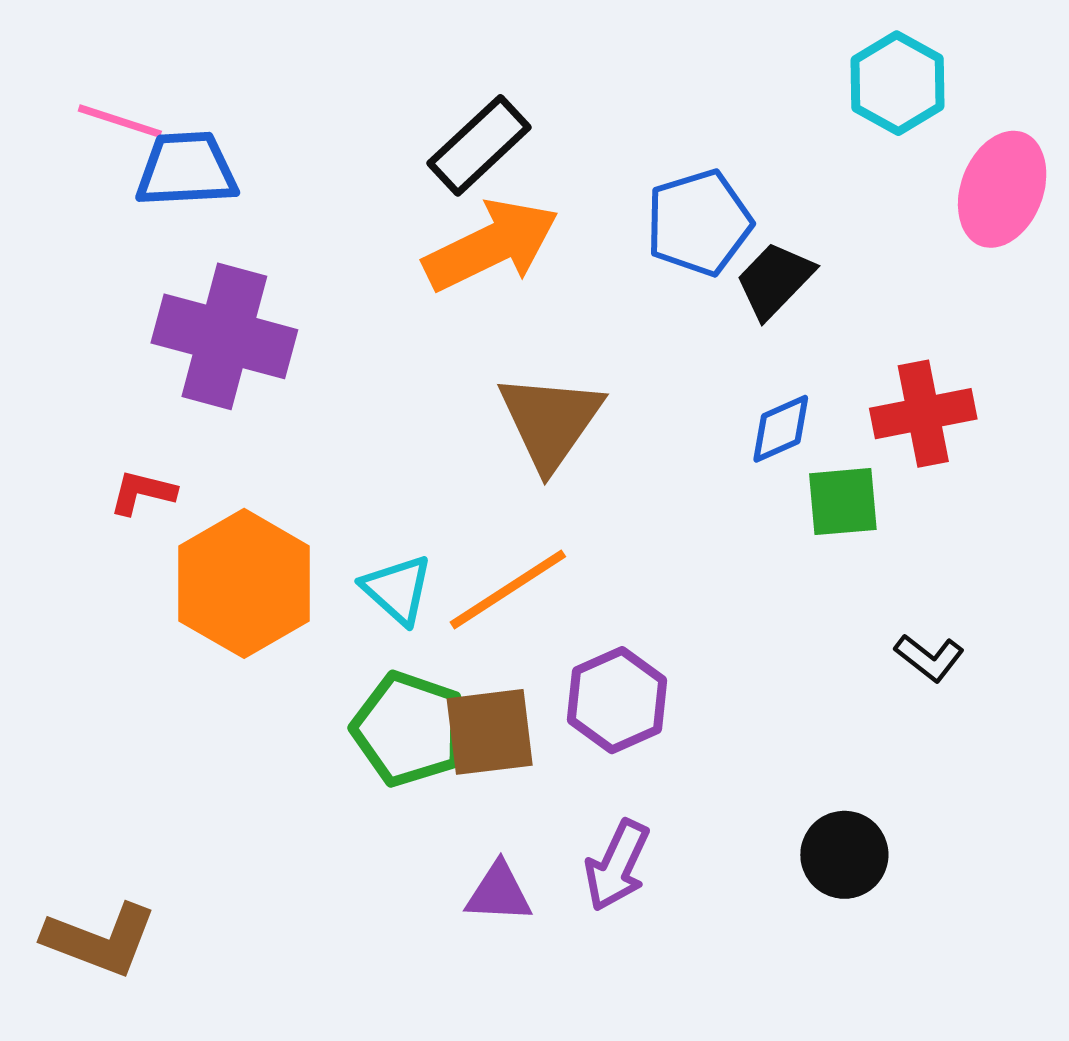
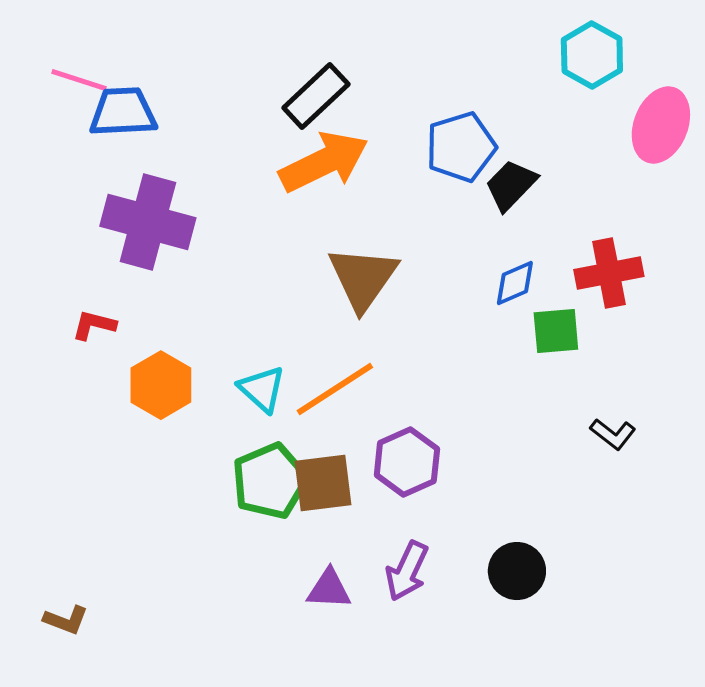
orange hexagon: (244, 583) -> (161, 385), size x0.7
green pentagon: (409, 729) -> (270, 481), turned 30
black circle: (844, 855) -> (517, 571), moved
brown L-shape: (100, 940) -> (66, 620), size x0.6

